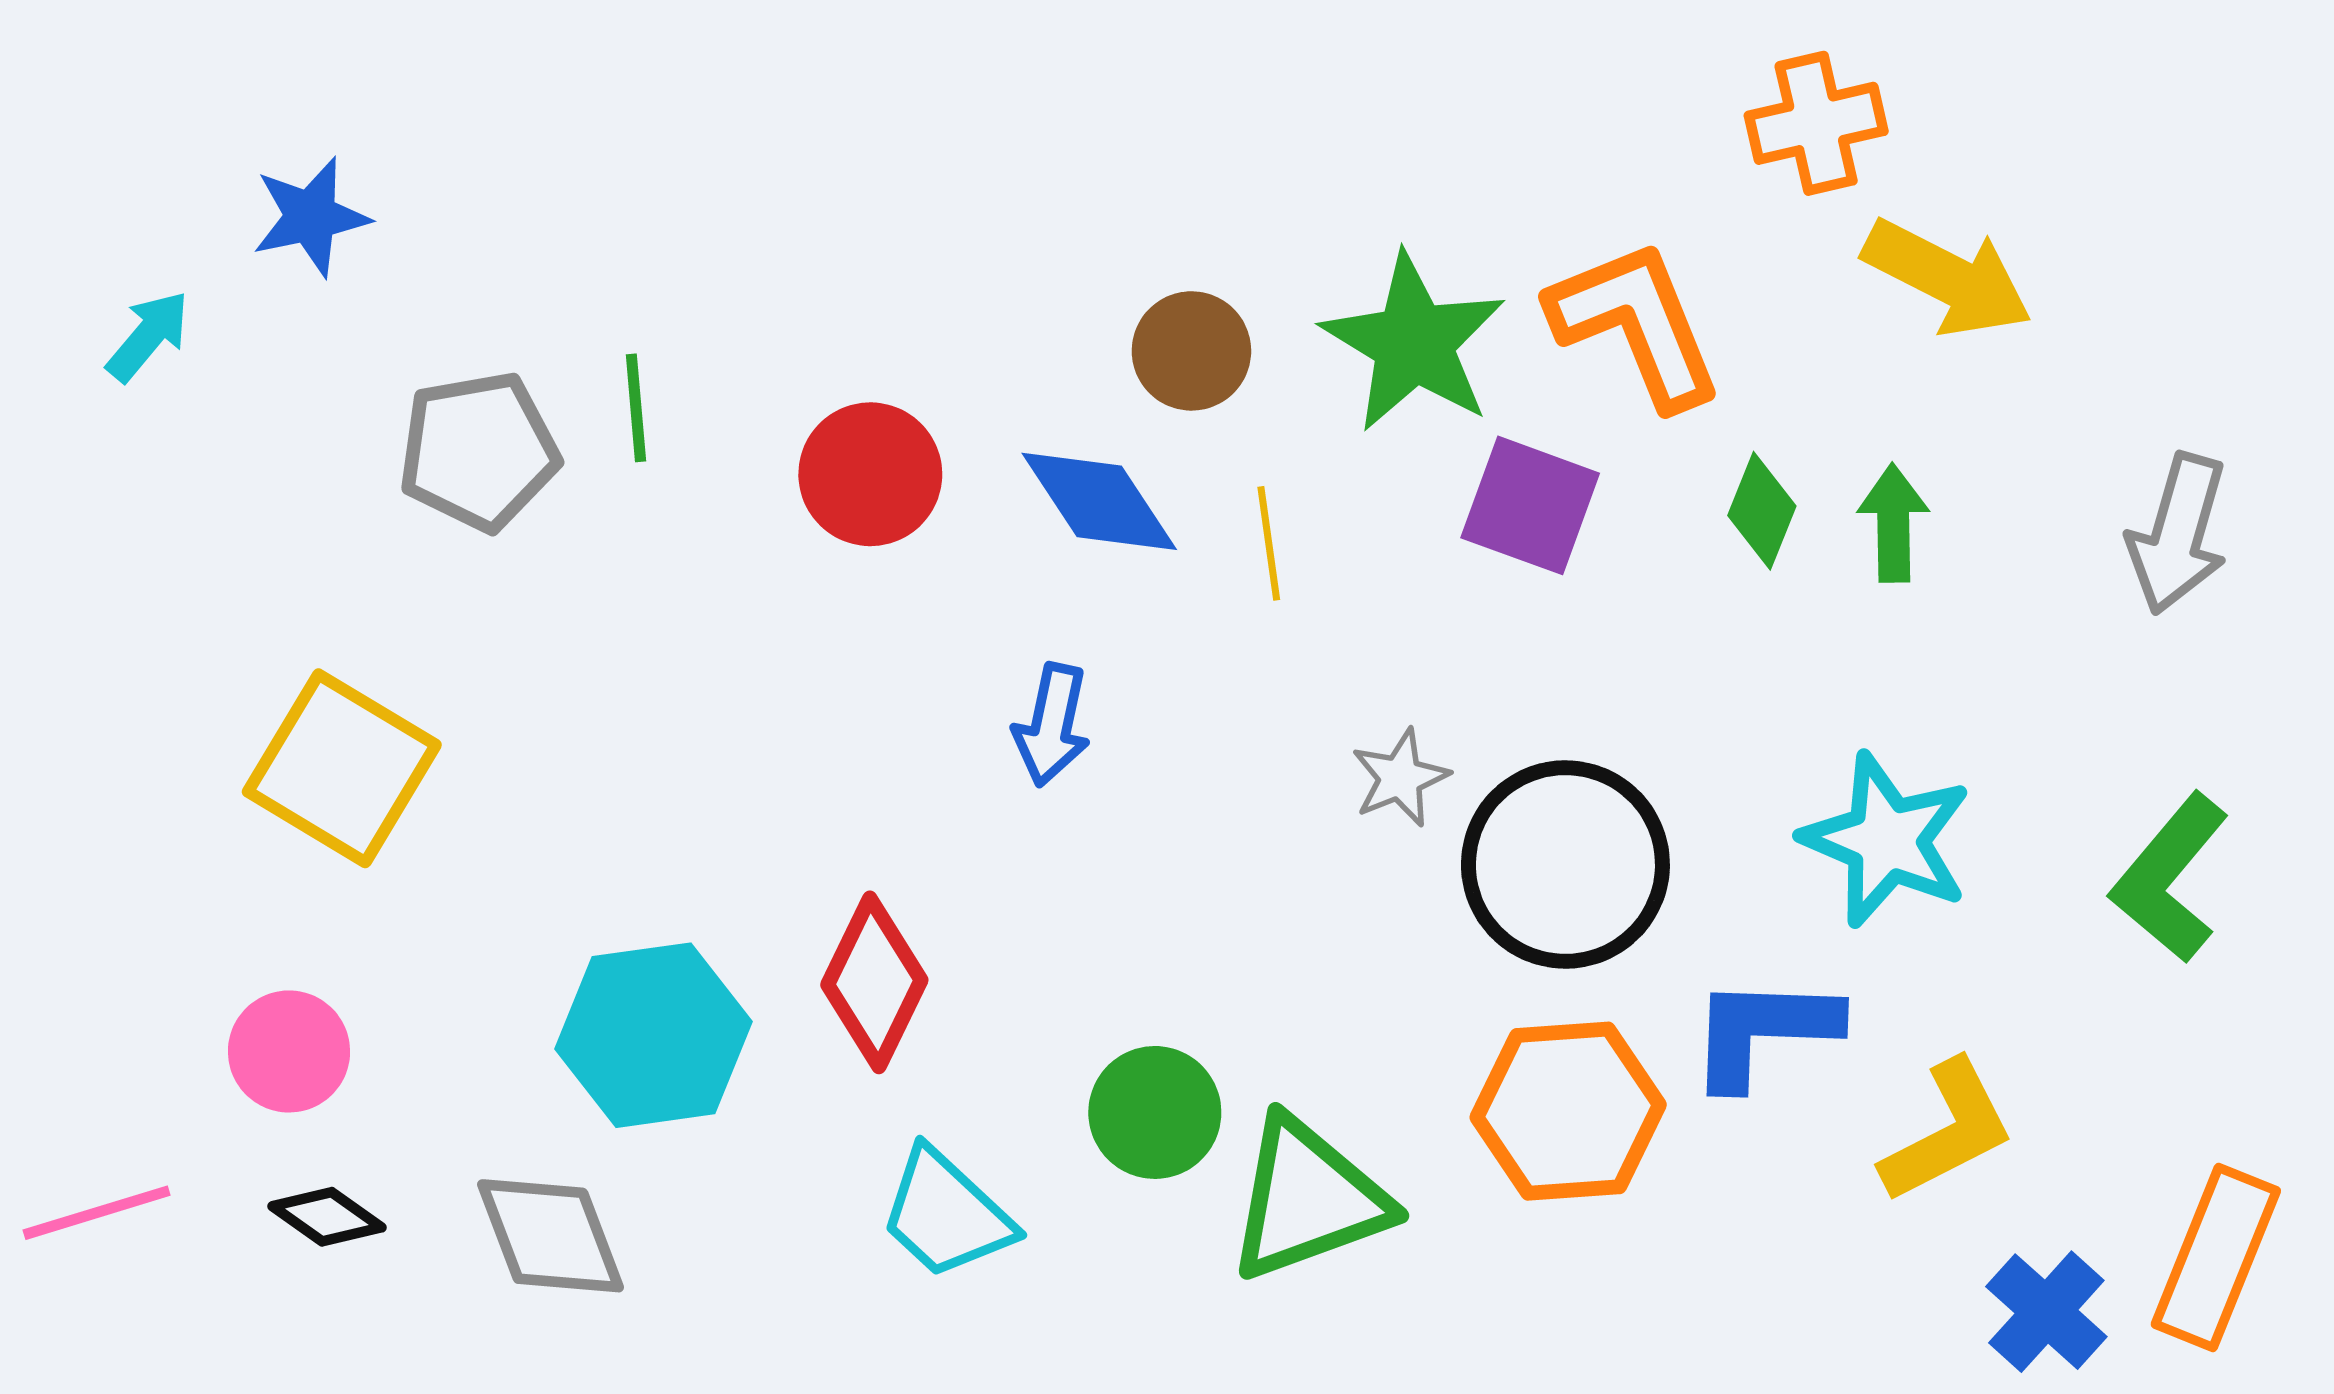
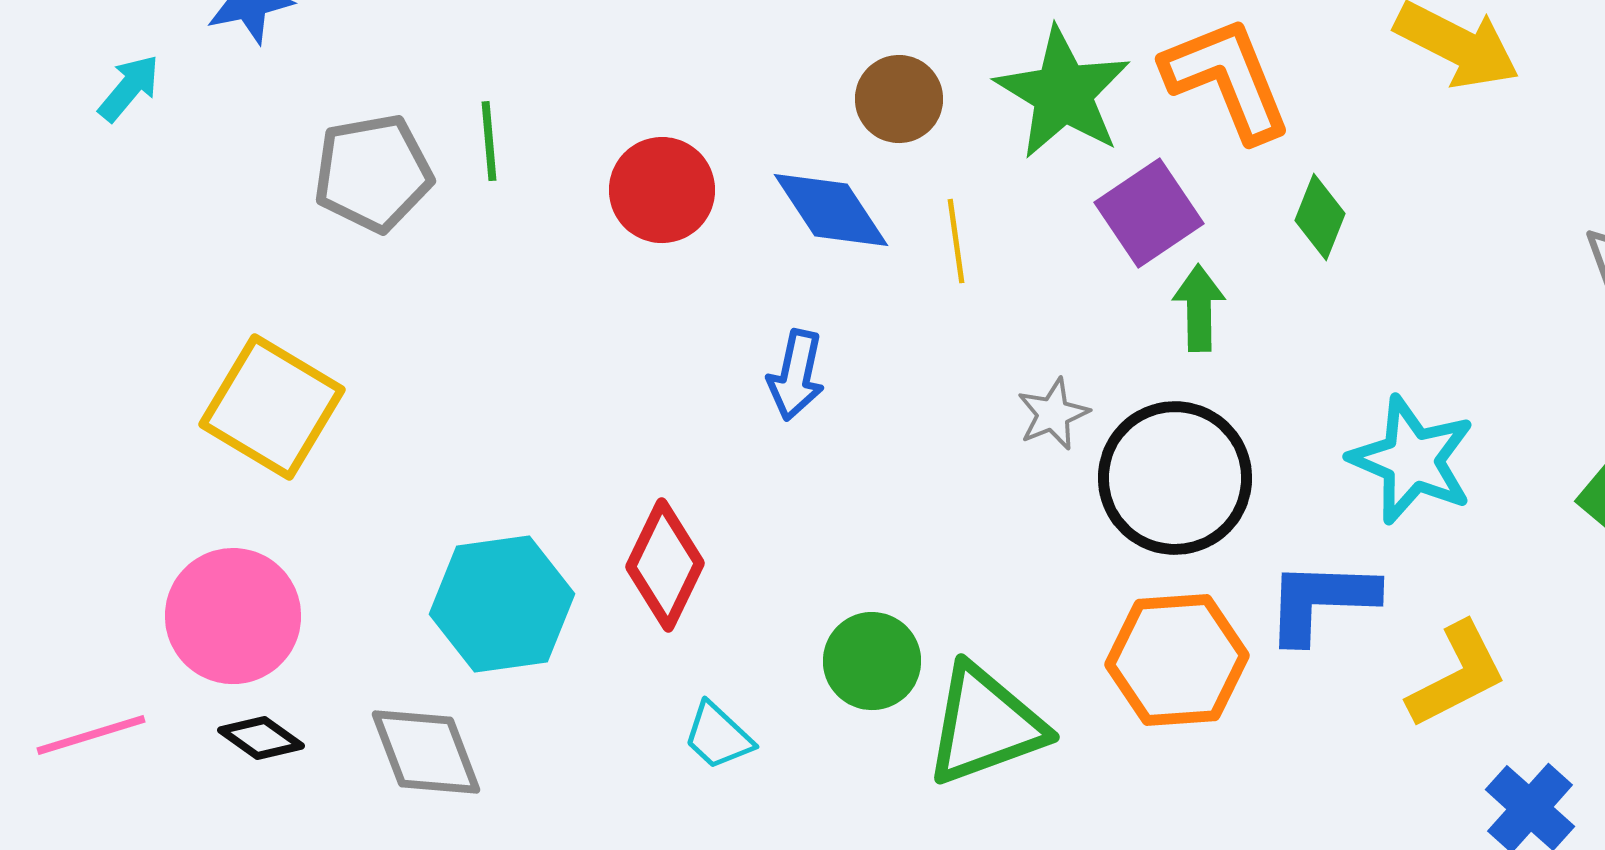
purple square: (1530, 505) -> (1149, 213), turned 36
green arrow: (1893, 523) -> (1199, 308), moved
pink circle: (289, 1051) -> (233, 616), size x1.5
cyan trapezoid: (946, 1214) -> (718, 736), size x0.7

